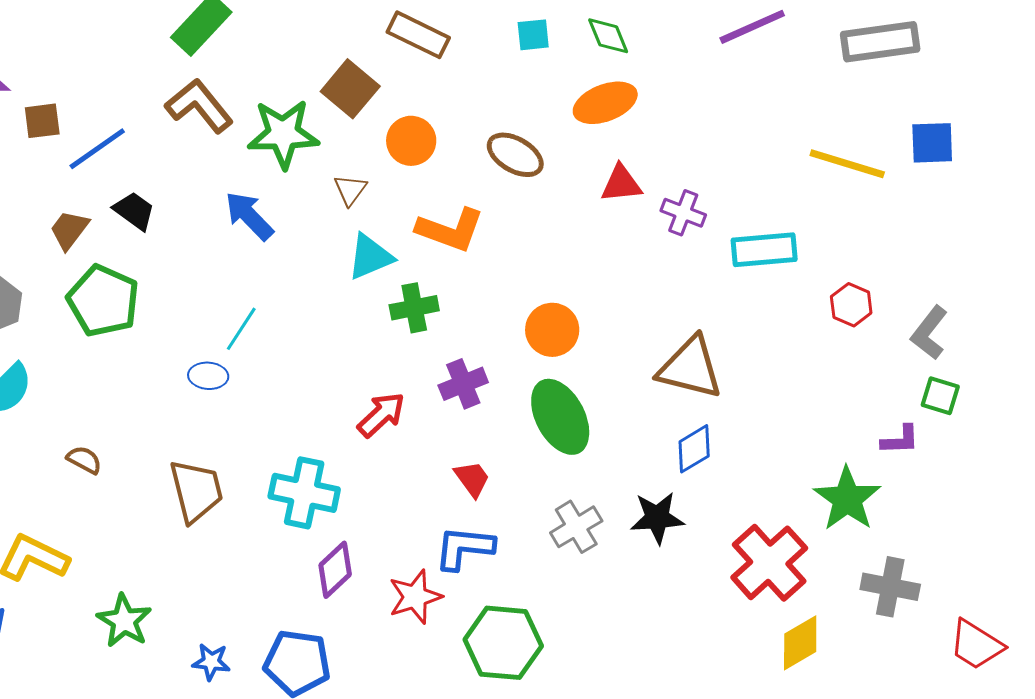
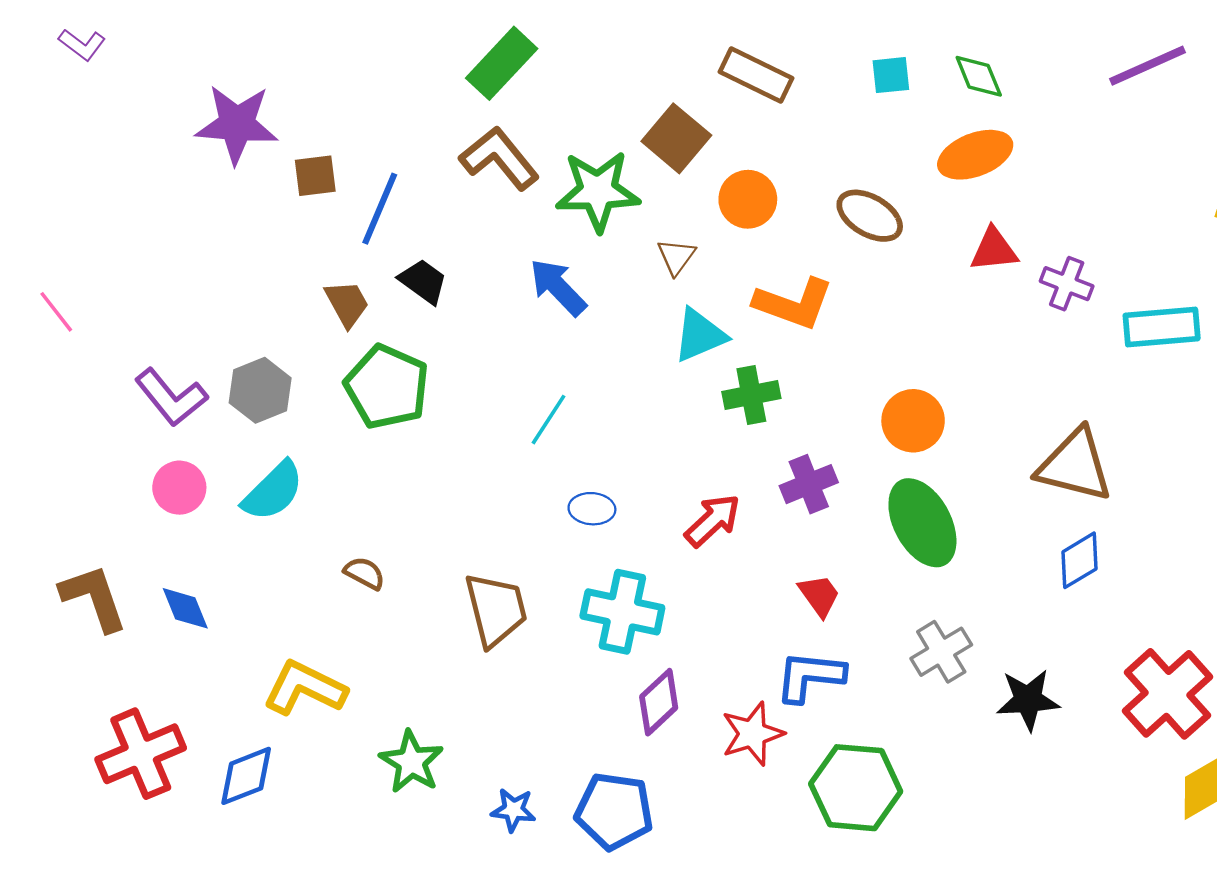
blue line: (97, 149) -> (380, 209), turned -32
brown trapezoid: (69, 230) -> (347, 304), turned 114
blue ellipse: (208, 376) -> (592, 509), moved
black star: (657, 518) -> (1028, 700), moved

